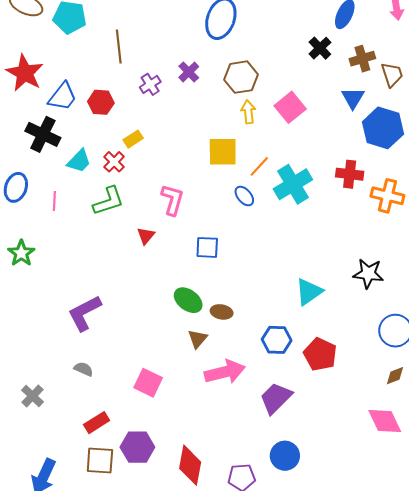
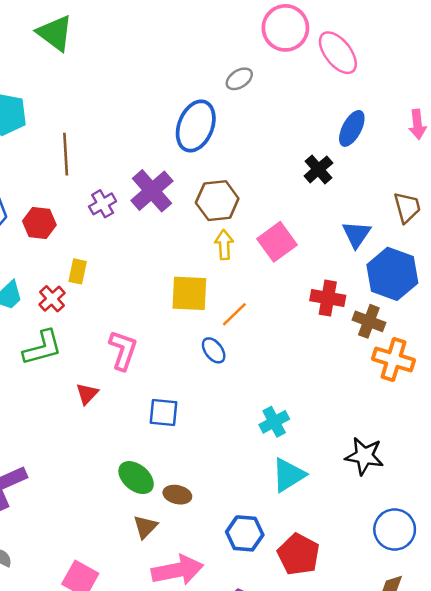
brown cross: (362, 59) -> (369, 321), moved, turned 35
purple cross: (189, 72) -> (152, 191), size x1.6
yellow rectangle: (133, 139) -> (78, 271), turned -48
red cross: (350, 174) -> (328, 298), moved
cyan cross: (293, 184) -> (274, 422), moved, size x0.6

